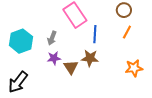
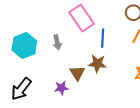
gray arrow: (52, 38) -> (57, 42), turned -32
purple star: (54, 58) -> (61, 88), moved

